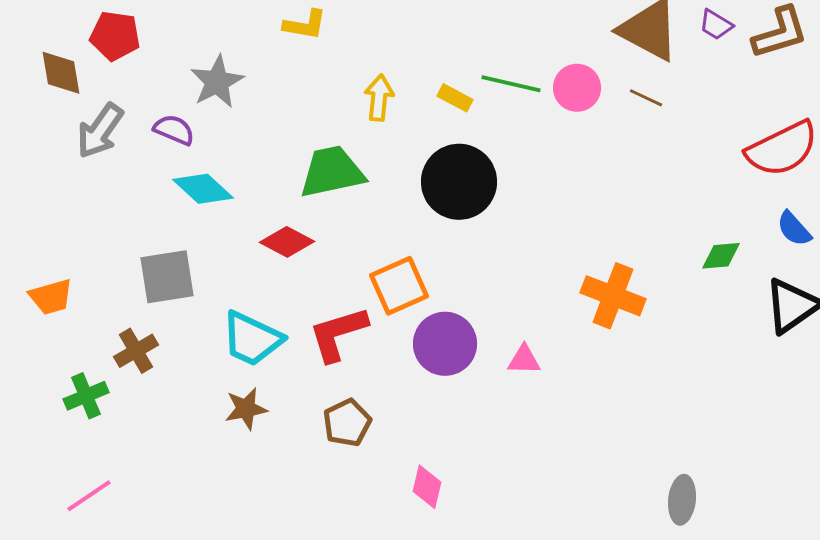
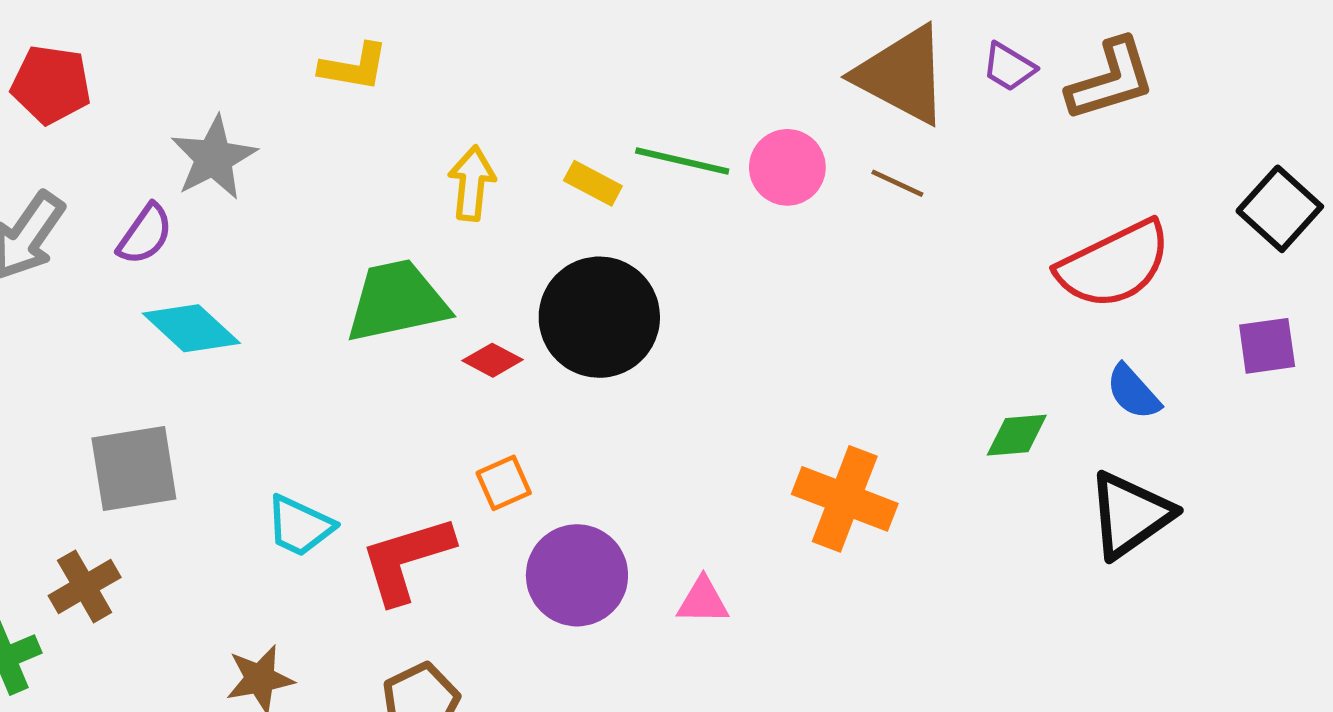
purple semicircle: (174, 130) -> (145, 234), turned 102
red diamond: (287, 242) -> (493, 360), moved, size x0.7
orange square: (399, 286) -> (504, 483), size x0.6
cyan trapezoid: (252, 339) -> (300, 526), moved, size x0.7

